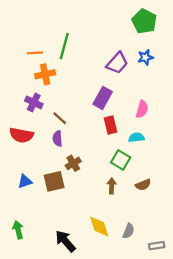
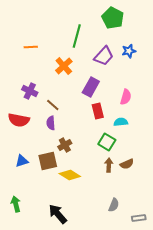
green pentagon: (144, 21) -> (113, 18), moved
green line: (64, 46) -> (77, 36), moved
orange cross: (45, 74) -> (64, 66), moved, turned -30
brown arrow: (112, 186) -> (109, 165), moved
yellow diamond: (99, 226) -> (70, 175), moved, turned -40

